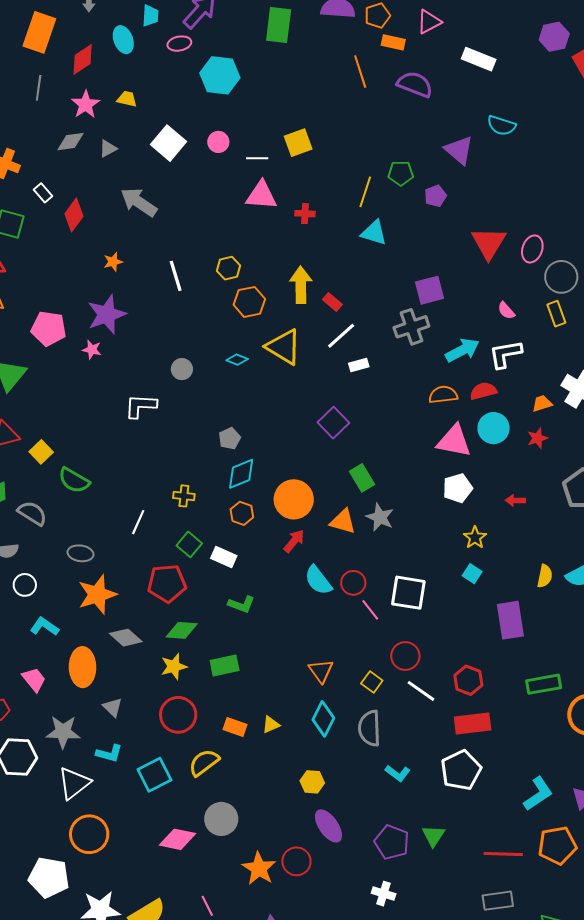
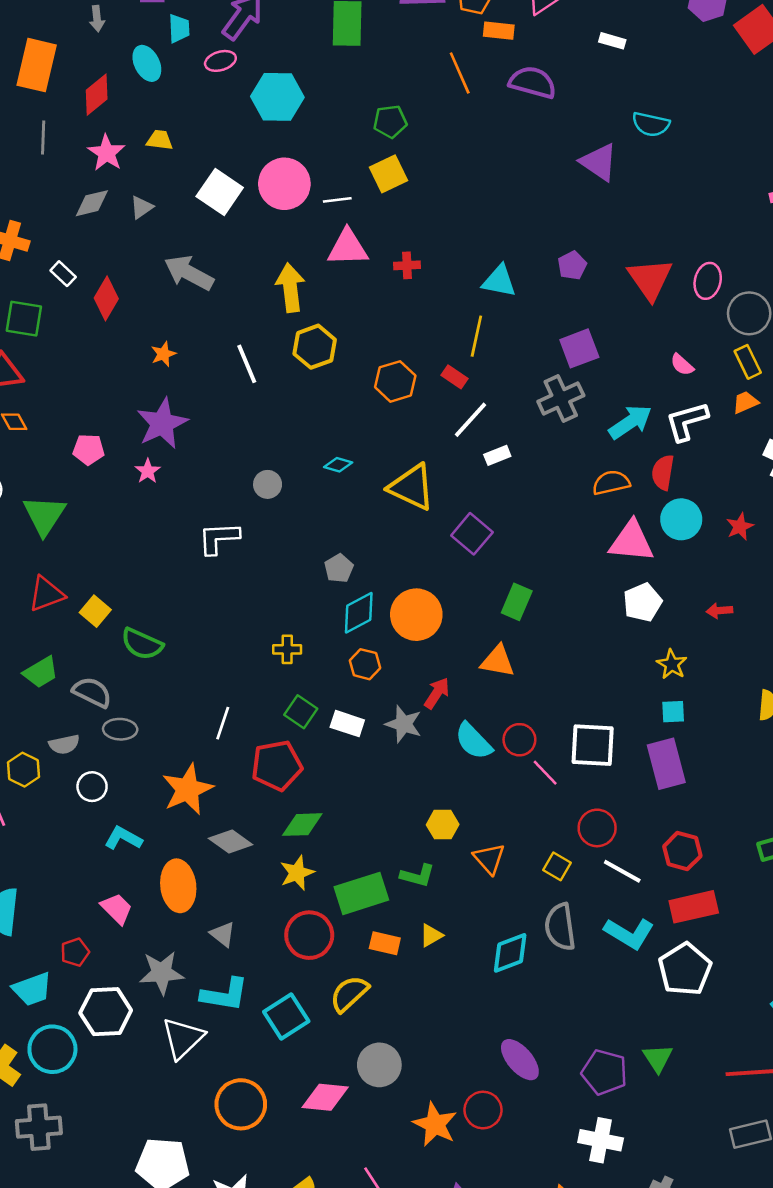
white rectangle: (479, 59) -> (612, 41), size x0.6
pink circle: (218, 142) -> (284, 184), size x1.8
green pentagon: (401, 173) -> (390, 122), moved
yellow line: (365, 192) -> (476, 336), moved
purple pentagon: (435, 196) -> (572, 265), moved
yellow hexagon: (228, 268) -> (315, 347), size x1.4
yellow arrow: (301, 285) -> (290, 288), moved
orange hexagon: (249, 302) -> (395, 381), moved
pink pentagon: (49, 328) -> (89, 449), size x0.7
yellow triangle: (284, 347) -> (412, 487), moved
pink star: (92, 350) -> (148, 471), turned 30
red semicircle: (483, 391) -> (663, 472), turned -60
orange trapezoid: (542, 403) -> (745, 402), moved
green rectangle: (362, 478) -> (517, 602), turned 60
orange circle: (294, 499) -> (416, 615), moved
gray star: (380, 517) -> (404, 724), moved
white line: (138, 522) -> (223, 723), moved
gray ellipse: (80, 553) -> (120, 729), moved
cyan square: (472, 574) -> (673, 712), turned -30
green L-shape: (241, 604) -> (417, 876), moved
purple rectangle: (510, 620) -> (666, 764), moved
green rectangle: (225, 666) -> (361, 893), moved, size x1.4
cyan diamond: (323, 719) -> (510, 953), moved, turned 48
cyan L-shape: (109, 753) -> (225, 995), size x1.4
cyan L-shape: (398, 773) -> (629, 933), moved, size x1.5
yellow hexagon: (312, 782) -> (443, 825), moved
orange circle: (89, 834) -> (241, 1104), moved
white cross: (384, 894) -> (601, 1140), size x1.4

